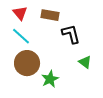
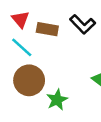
brown rectangle: (50, 15) -> (47, 29), moved
black L-shape: (71, 34) -> (83, 24), moved, turned 150

